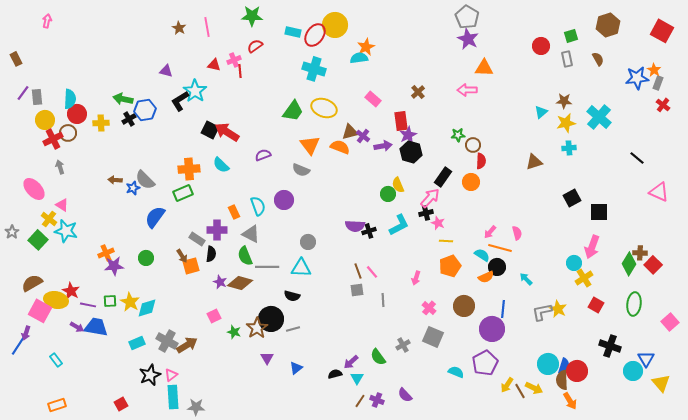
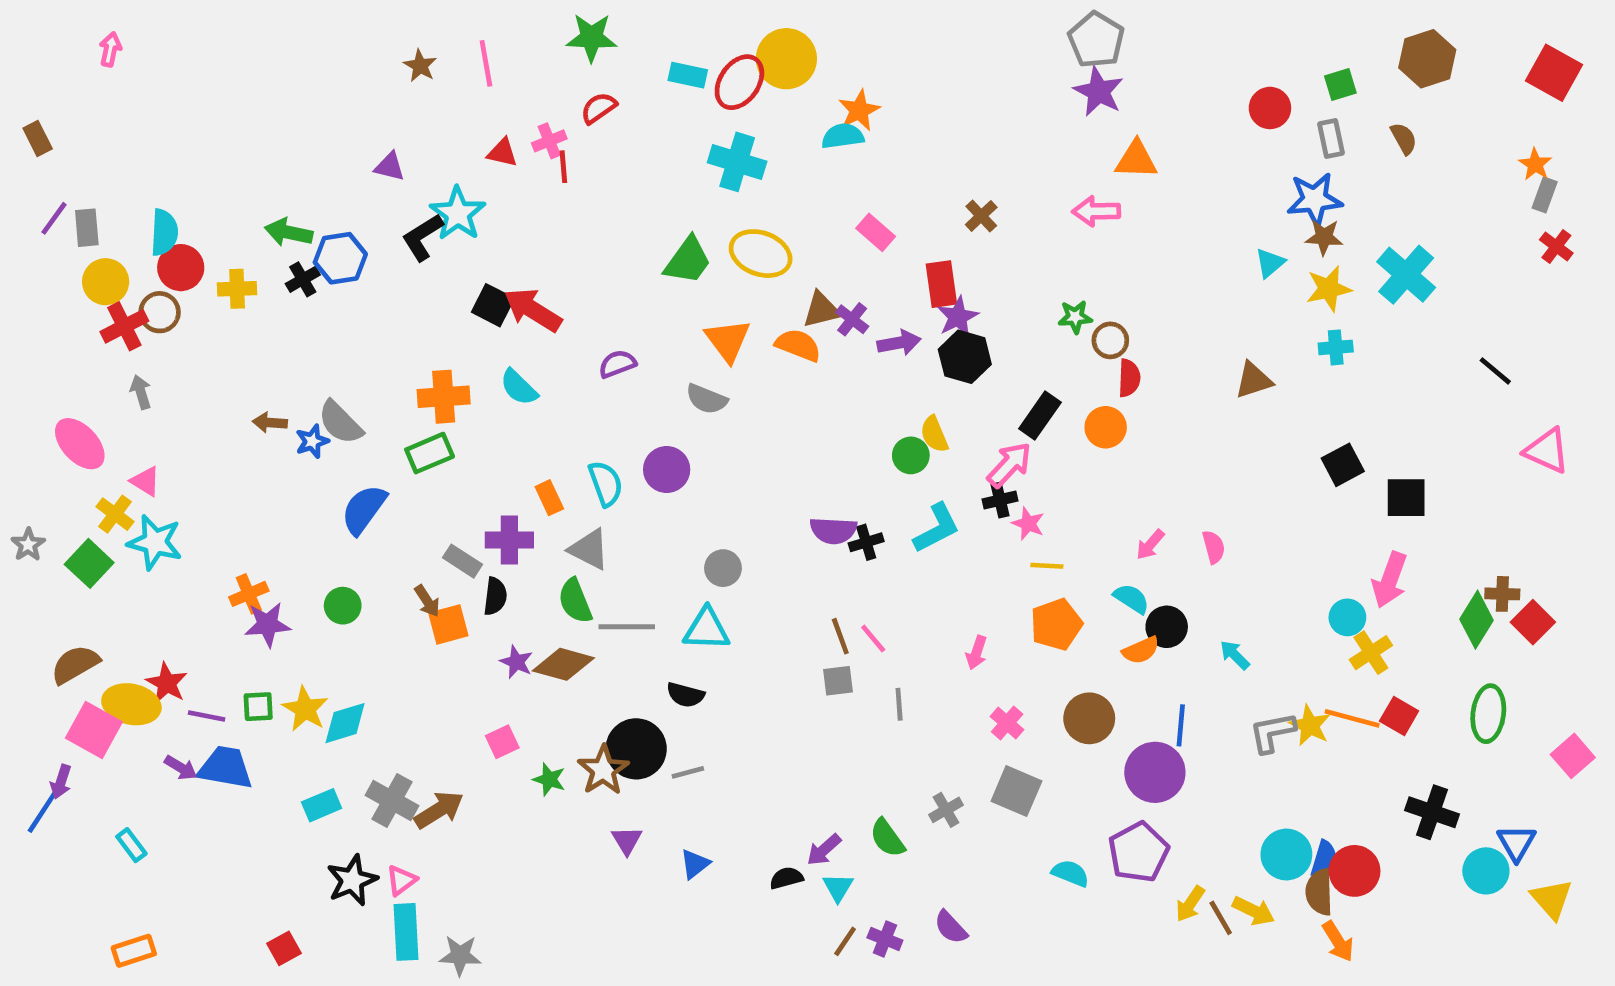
blue star: (637, 78) -> (1315, 200), moved
orange line: (500, 248) -> (1352, 718), moved

